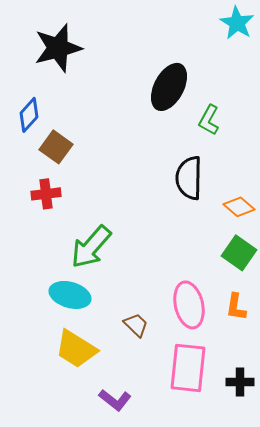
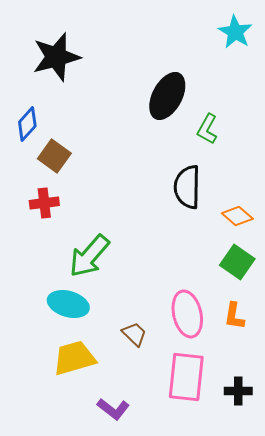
yellow trapezoid: (76, 349) -> (74, 358), turned 132

